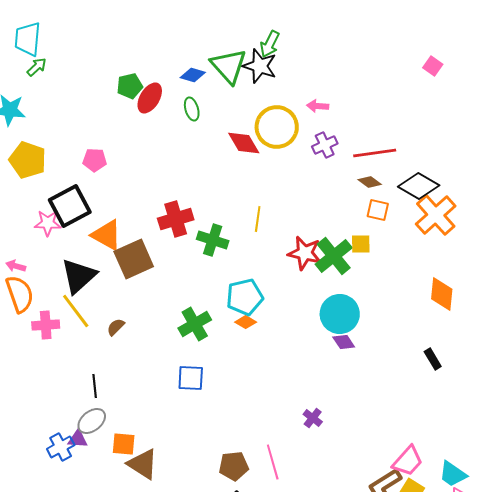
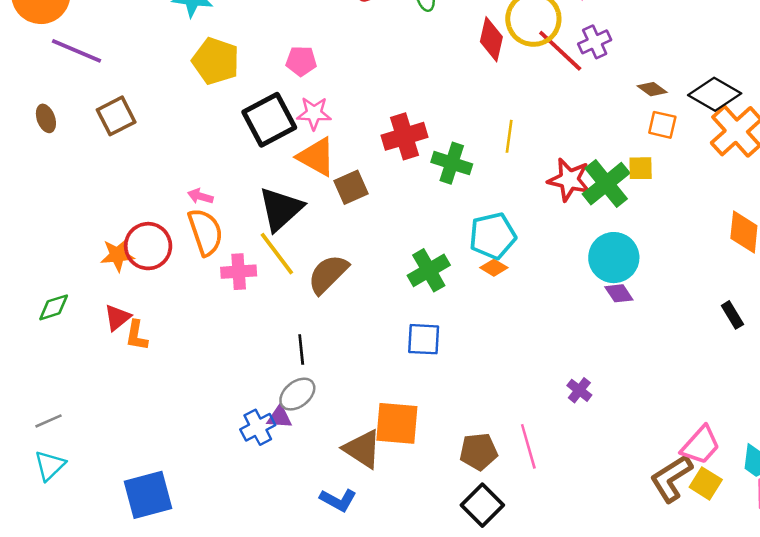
red diamond: (244, 143) -> (491, 39), turned 44
red line: (375, 153) -> (560, 51), moved, turned 51
pink star: (48, 223) -> (314, 113), moved
brown square: (134, 259) -> (351, 187), size x0.7
brown semicircle: (116, 327) -> (328, 274), size x1.8
orange square: (124, 444) -> (397, 423), moved, size x1.5

